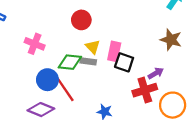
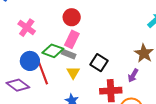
yellow triangle: (93, 47) -> (73, 73), moved
pink rectangle: (114, 51) -> (72, 39), moved
purple arrow: (156, 73) -> (133, 75), moved, turned 136

